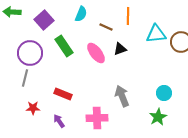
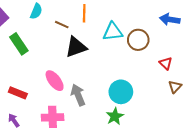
black triangle: (120, 49) -> (76, 47), size x1.6
pink ellipse: (96, 53) -> (55, 81), moved
cyan circle: (164, 93) -> (121, 92), size x1.5

